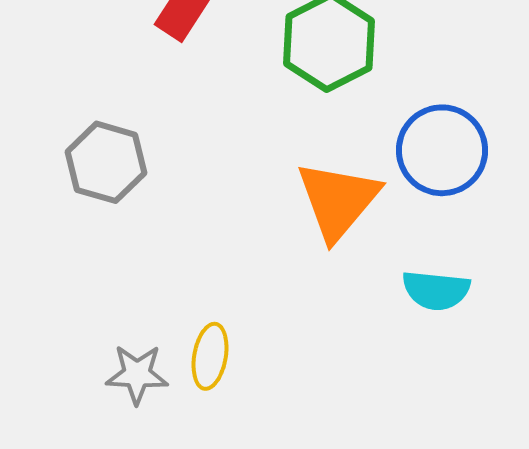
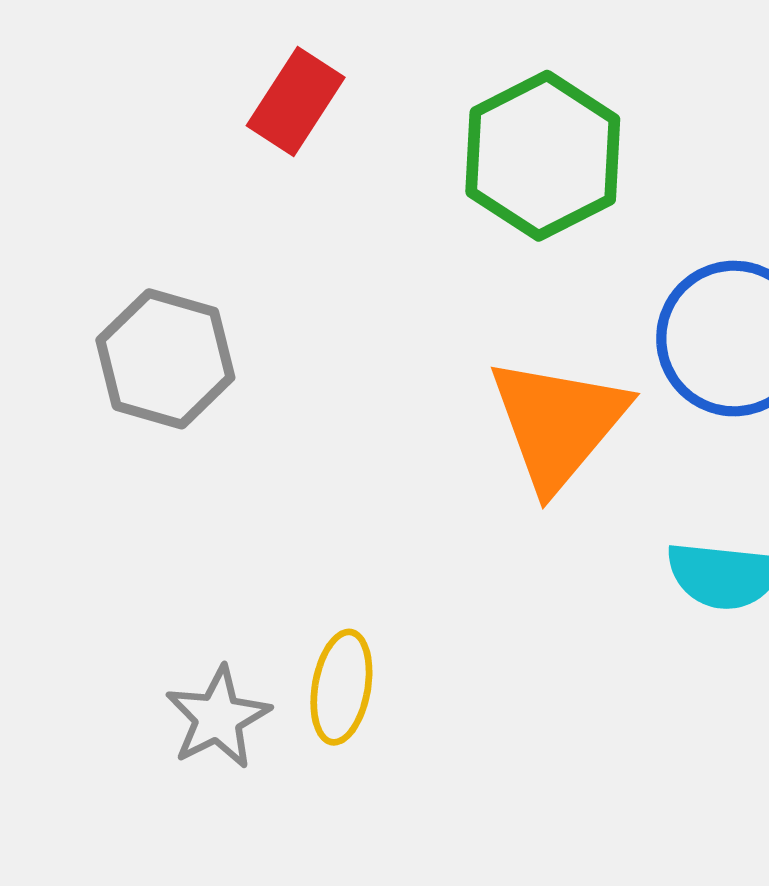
gray star: (137, 374) -> (218, 718), turned -30

